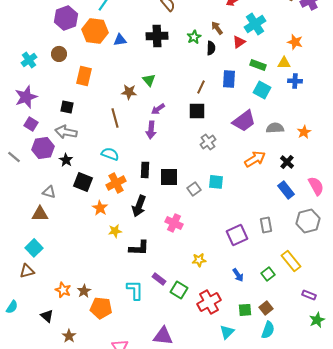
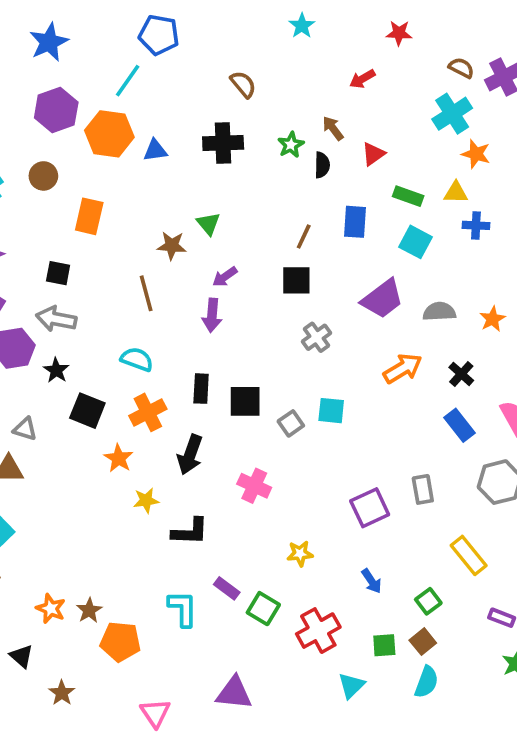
cyan cross: (255, 24) -> (452, 114), moved
green square: (268, 274) -> (428, 601), moved

